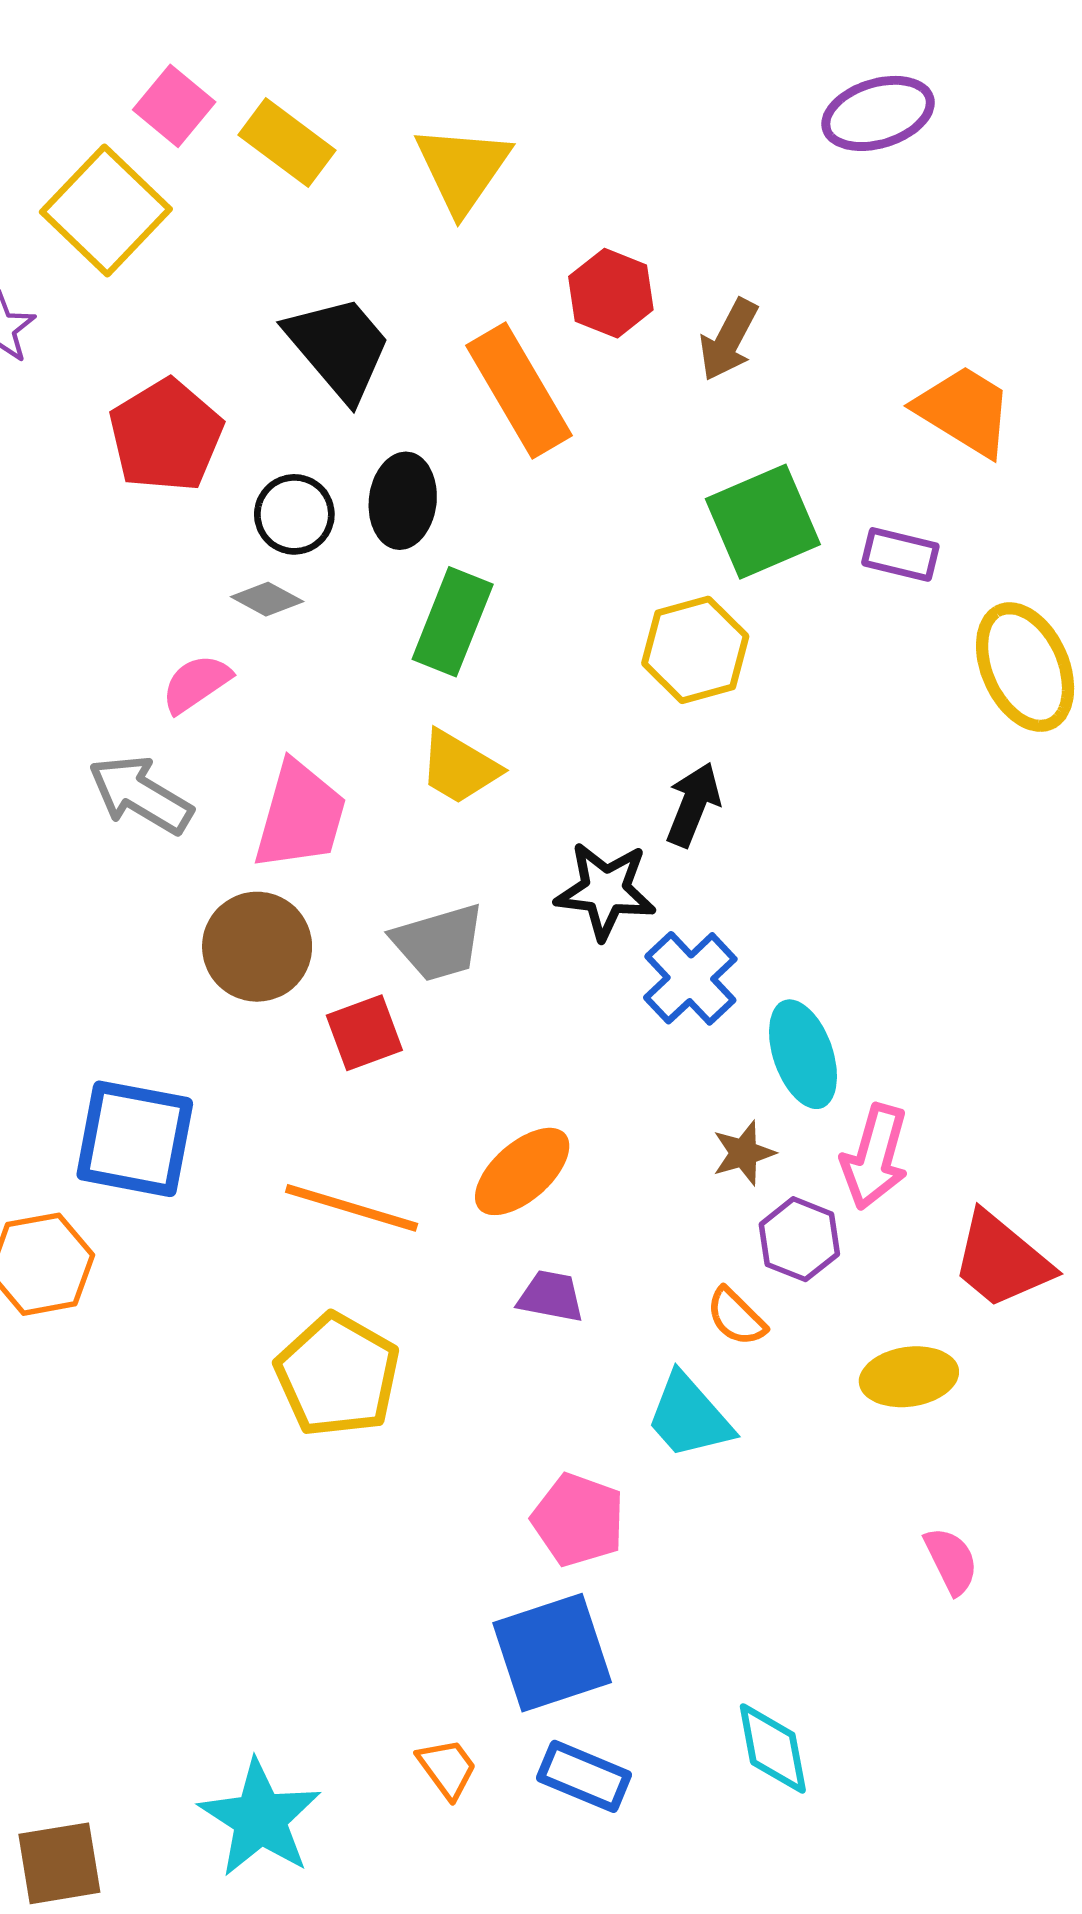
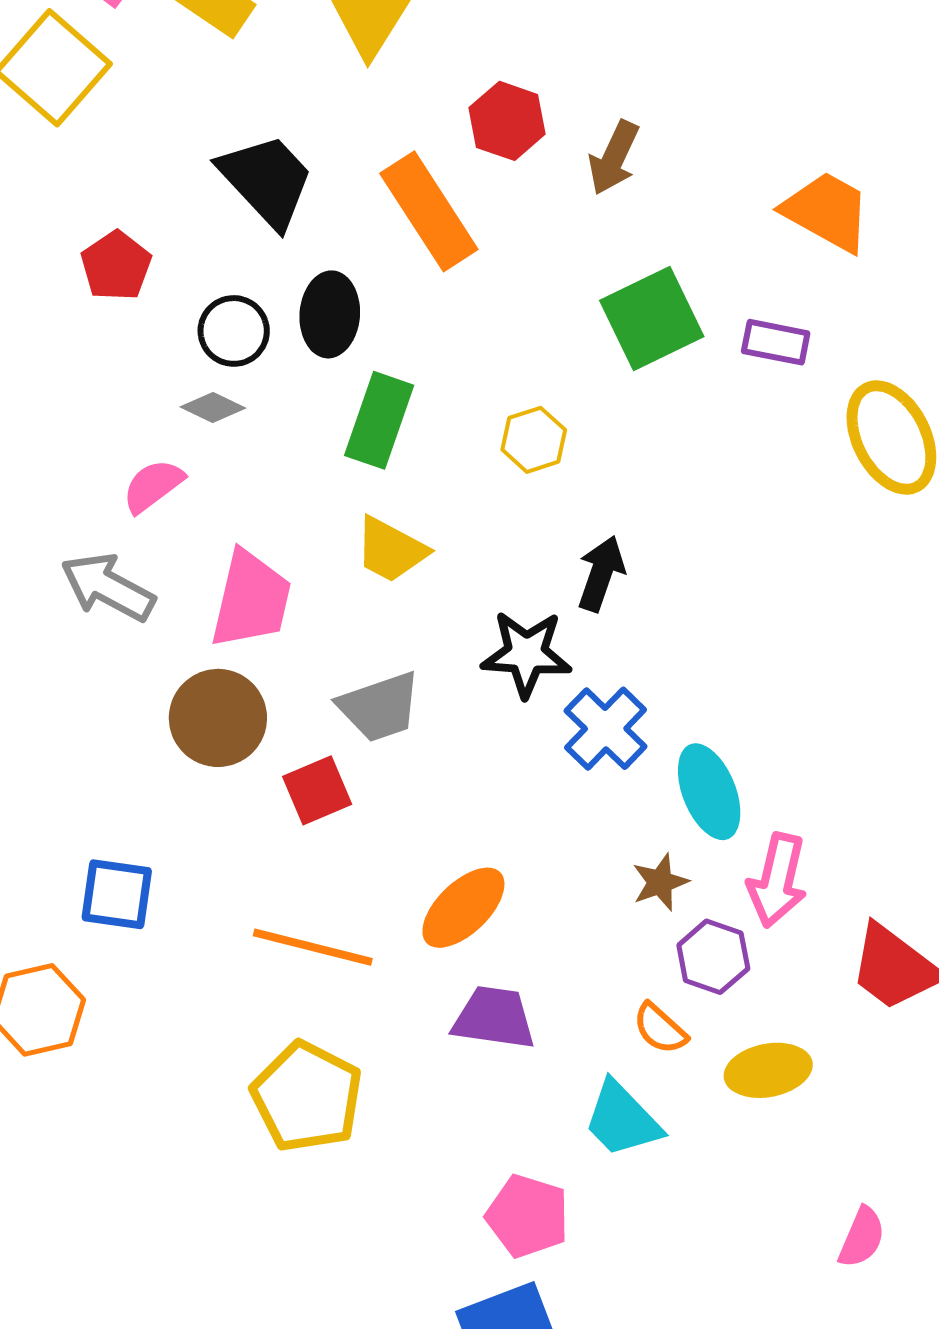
red pentagon: (166, 436) -> (116, 266), size x0.7
yellow hexagon: (695, 650) -> (534, 440), moved, size x0.7
blue square: (135, 1139) -> (117, 894), size x0.7
purple trapezoid: (551, 1296) -> (494, 1018), size x1.4
yellow ellipse: (909, 1377) -> (768, 1070), moved
pink semicircle: (951, 1561) -> (862, 1237), turned 52

